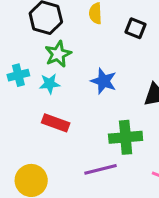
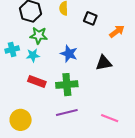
green star: (58, 54) -> (39, 35), turned 30
green cross: (126, 137) -> (67, 85), moved

